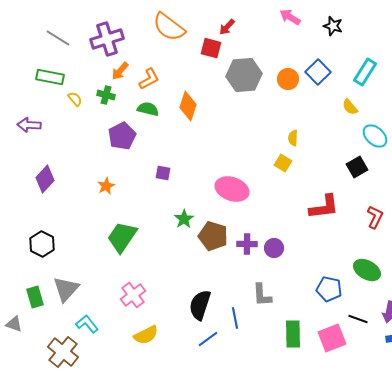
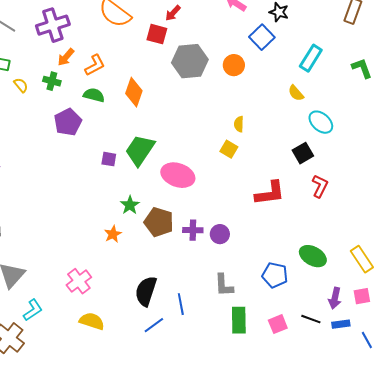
blue square: (318, 72) -> (262, 37), moved
orange star: (106, 186) -> (113, 234), moved
red L-shape: (375, 217) -> (320, 186), moved
green trapezoid: (122, 237) -> (140, 150), moved
gray L-shape: (262, 295) -> (224, 285), moved
black line: (358, 319) -> (311, 319), moved
cyan L-shape: (87, 324) -> (33, 310), turned 95
yellow semicircle: (146, 335) -> (92, 321), turned -135
pink square: (332, 338) -> (278, 324), size x0.7

